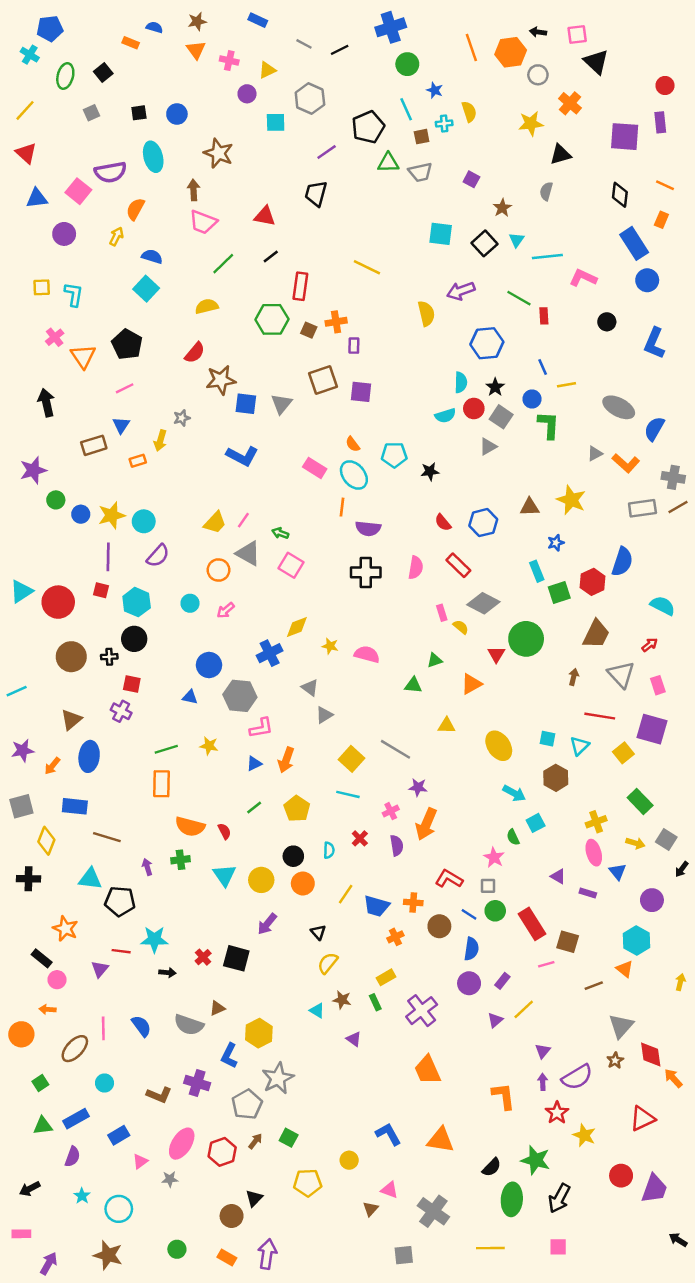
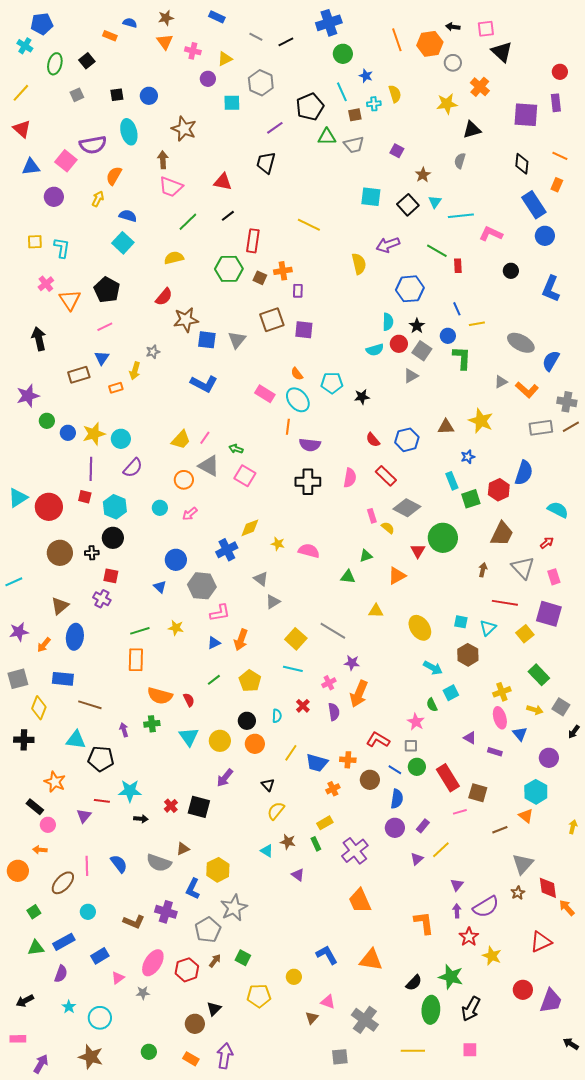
blue triangle: (190, 697) -> (160, 587), turned 32

